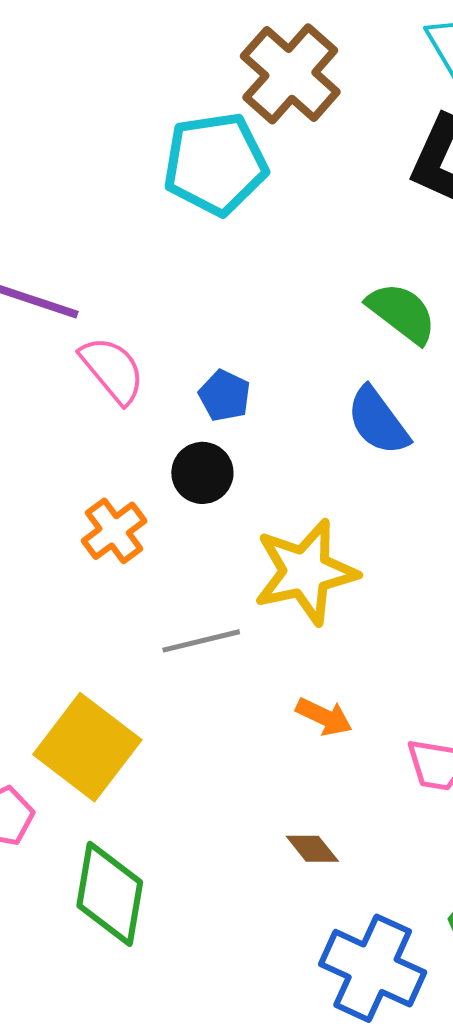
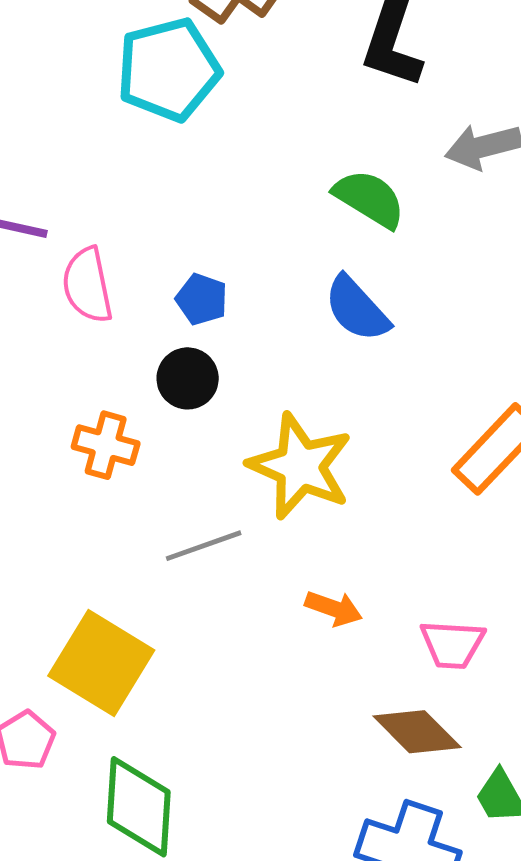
pink semicircle: (112, 370) -> (87, 285), turned -146
orange cross: (114, 531) -> (106, 445), turned -32
yellow star: (305, 572) -> (300, 466), turned -30
brown diamond: (312, 849) -> (417, 732), moved, size x1.6

